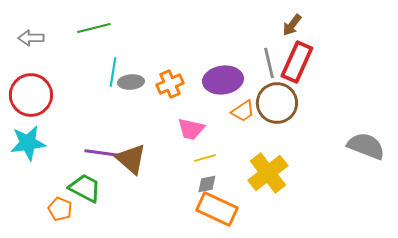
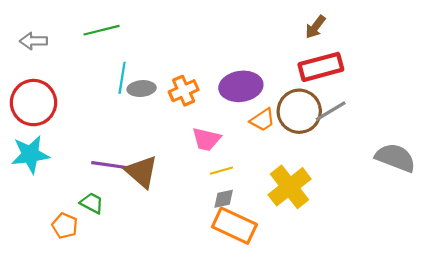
red rectangle: (297, 62) -> (321, 67), turned 51
gray line: (269, 63) -> (331, 111), moved, turned 72
green trapezoid: (85, 188) -> (92, 203), size x0.7

